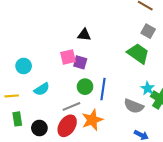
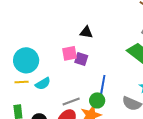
cyan circle: (24, 66) -> (26, 60), size x1.6
green circle: (85, 87) -> (97, 100), moved
yellow line: (12, 96) -> (22, 82), moved

